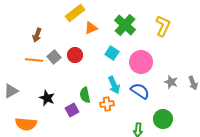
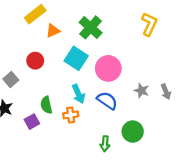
yellow L-shape: (163, 26) -> (149, 24), moved
cyan square: (112, 53) -> (76, 58), size x1.5
gray square: (54, 57) -> (11, 79), moved

